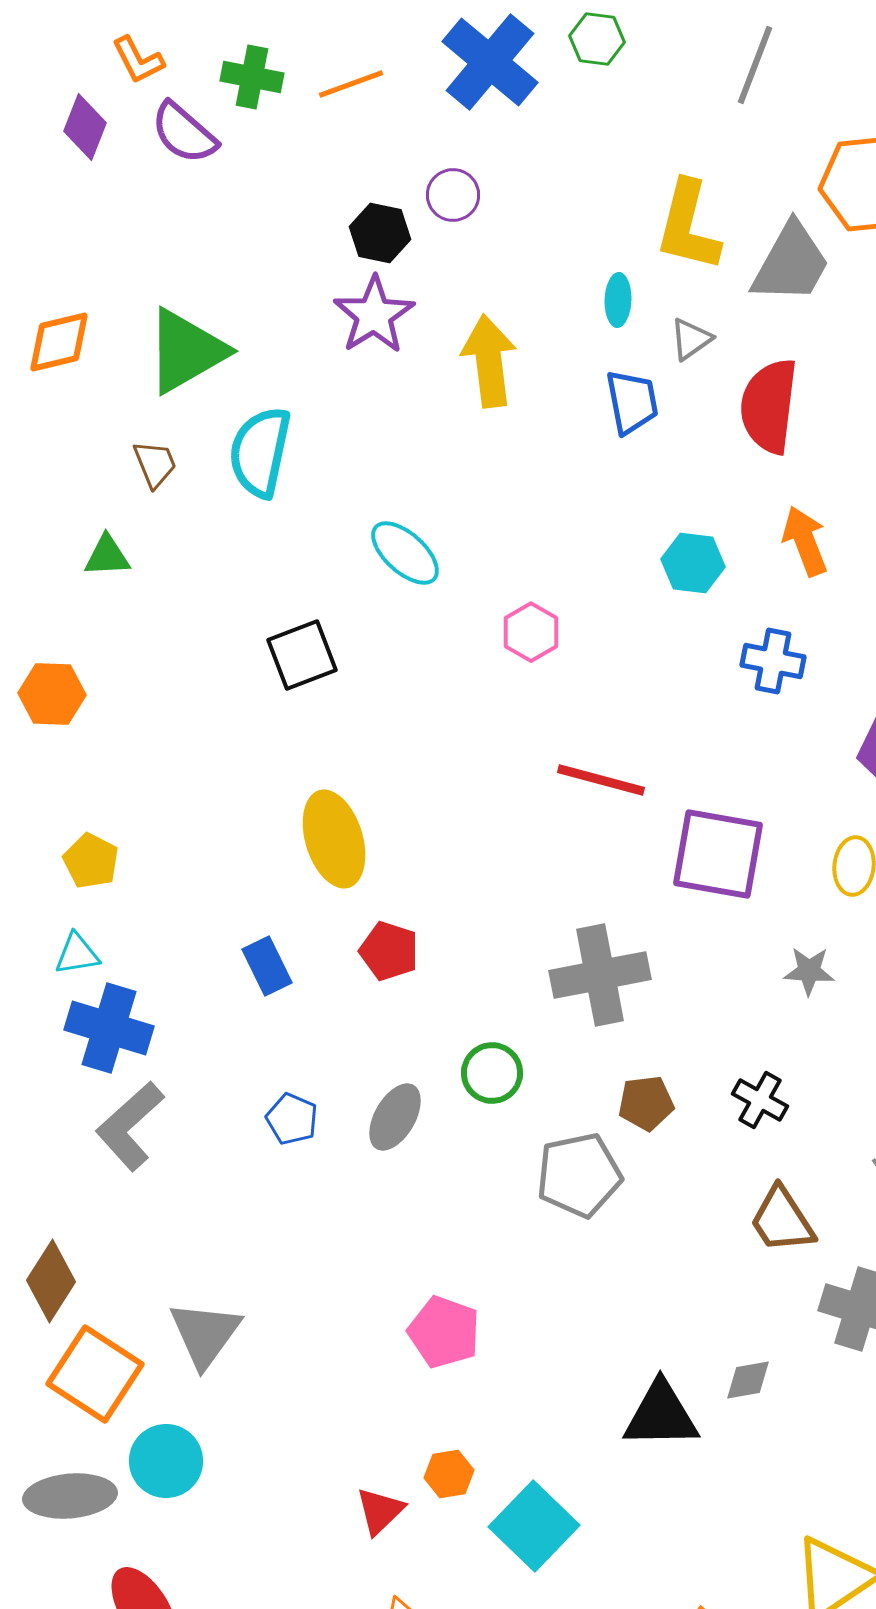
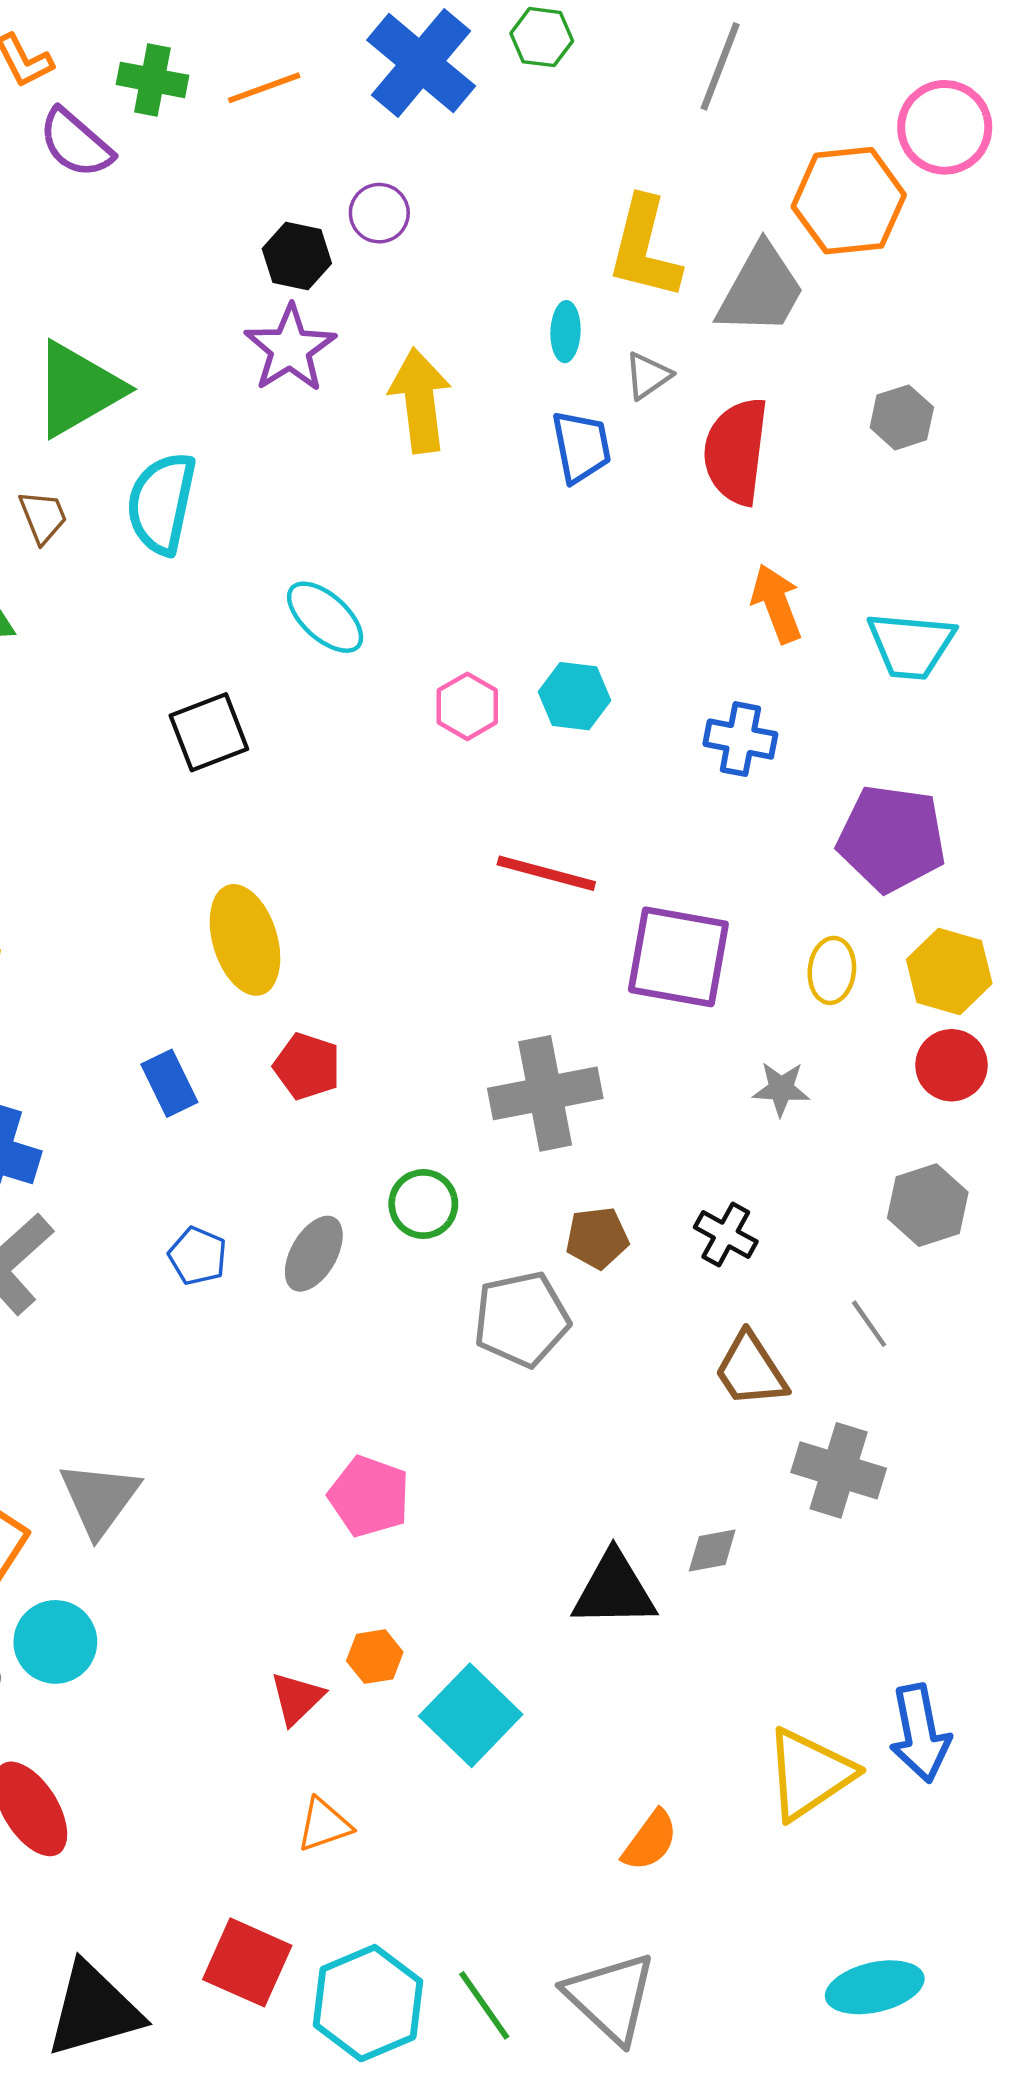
cyan hexagon: (693, 563) -> (575, 696), moved

